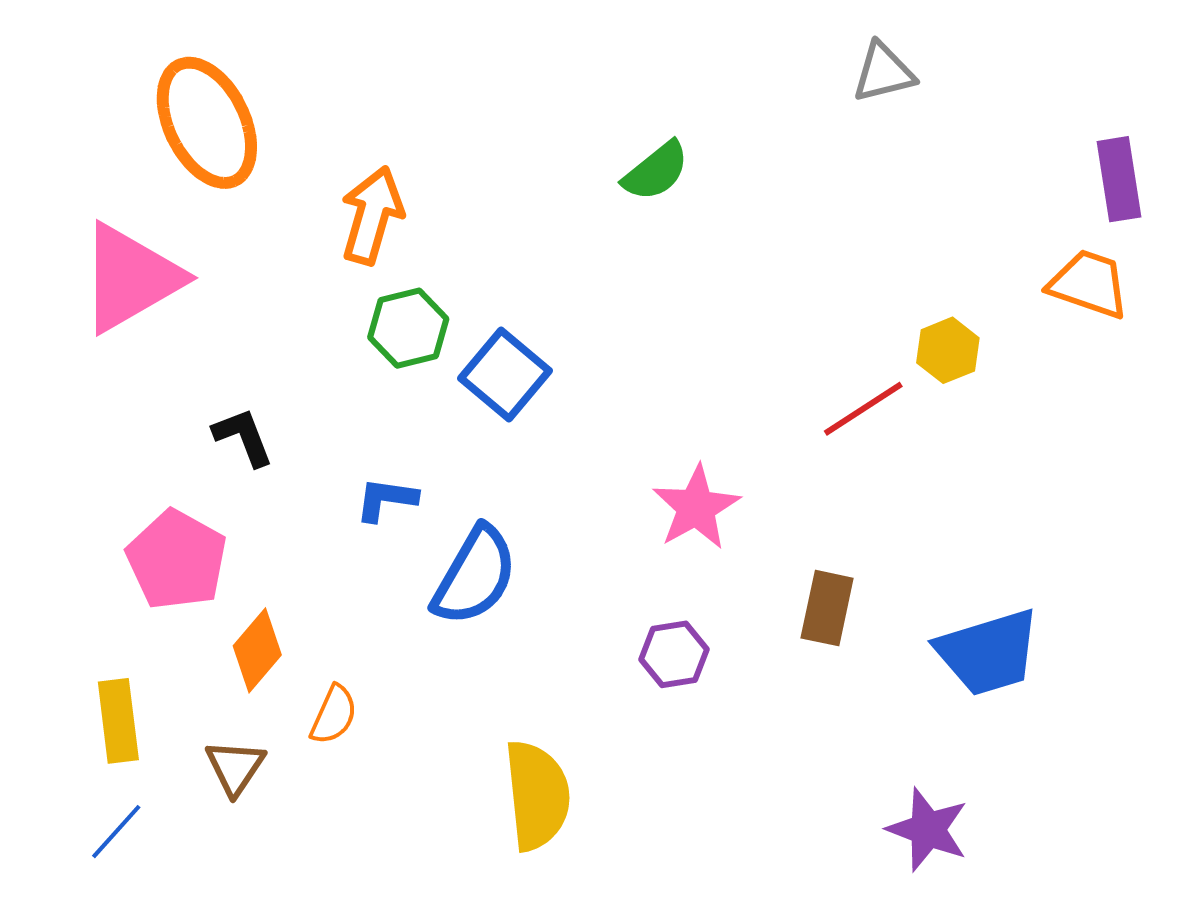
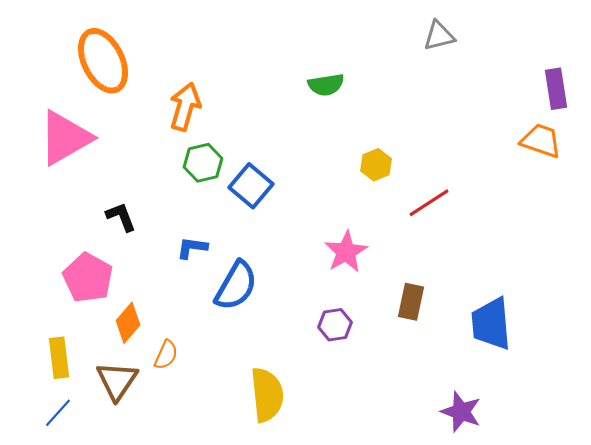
green semicircle: (656, 171) -> (326, 85), turned 30
yellow hexagon: (948, 350) -> (376, 165), moved
blue trapezoid: (988, 652) -> (491, 324), turned 102
brown triangle: (235, 767) -> (117, 381), size x1.4

